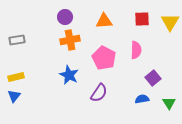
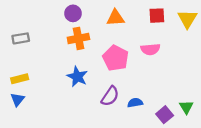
pink semicircle: (136, 50) -> (150, 49), turned 84
purple square: (153, 78) -> (165, 115), moved
blue semicircle: (142, 99) -> (135, 103), moved

